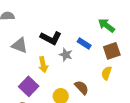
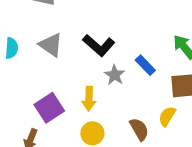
yellow arrow: (43, 65) -> (89, 99), moved
brown semicircle: (82, 88) -> (139, 129), moved

